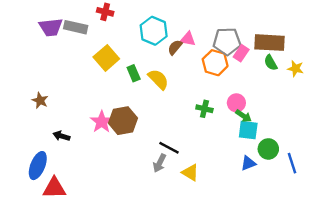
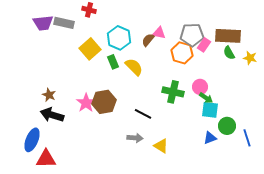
cyan hexagon: (154, 31) -> (119, 38), moved
brown star: (40, 100) -> (49, 95), moved
green cross: (204, 109) -> (173, 92), size x1.5
black arrow: (61, 136) -> (52, 115), size x1.6
black line: (169, 148) -> (143, 114), moved
gray arrow: (160, 163) -> (135, 138), turned -112

